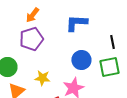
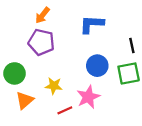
purple pentagon: (31, 39) -> (41, 42), turned 30

